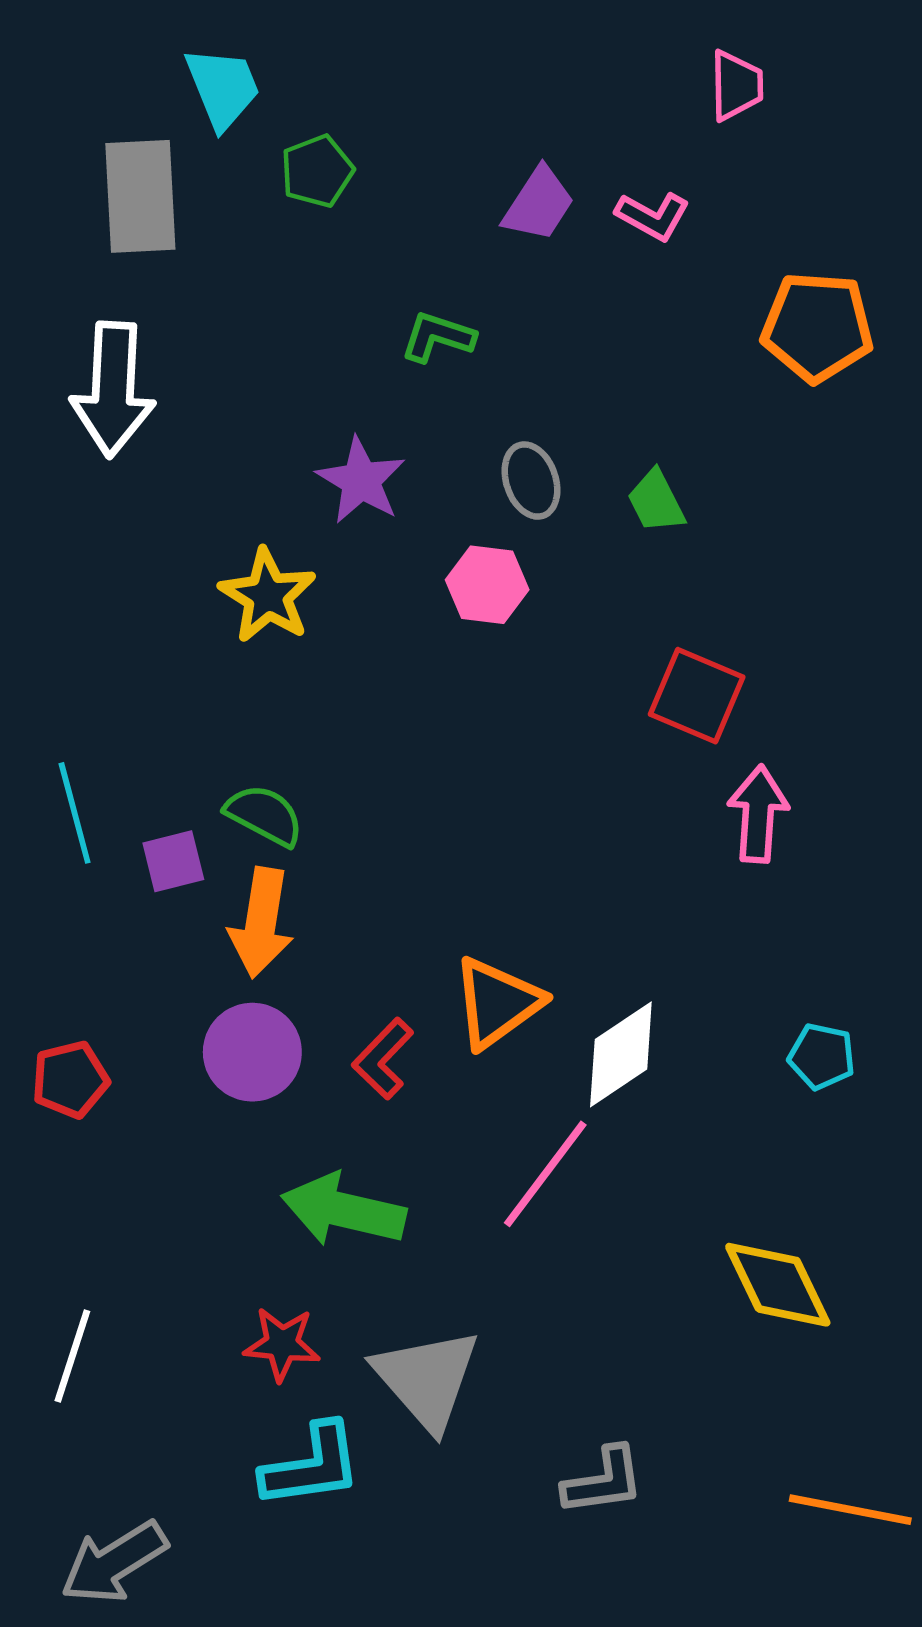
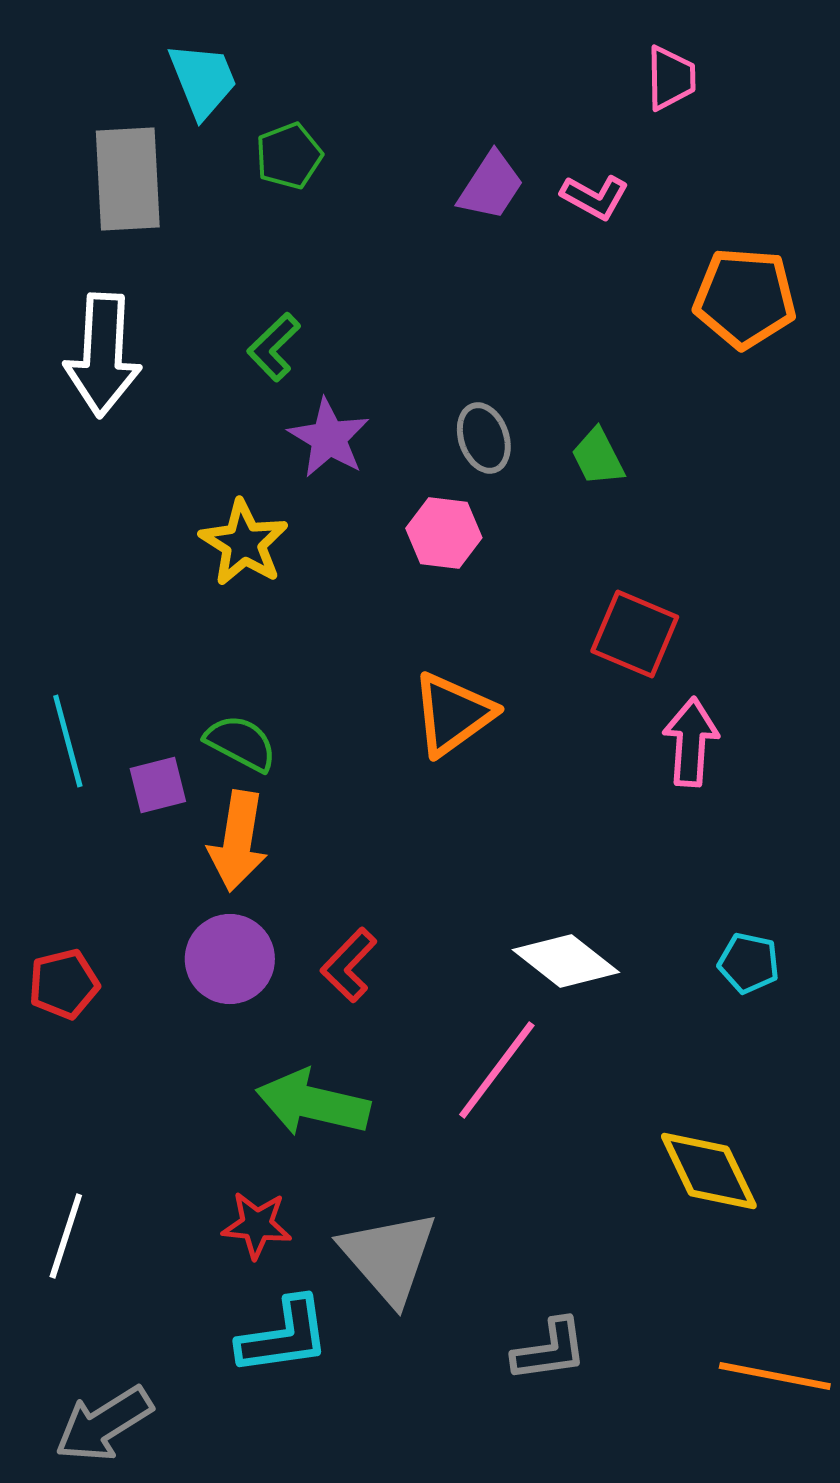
green L-shape: (438, 337) -> (274, 347), moved, turned -62
orange triangle: (497, 1003) -> (453, 714), moved
white diamond: (621, 1054) -> (566, 961), turned 72

